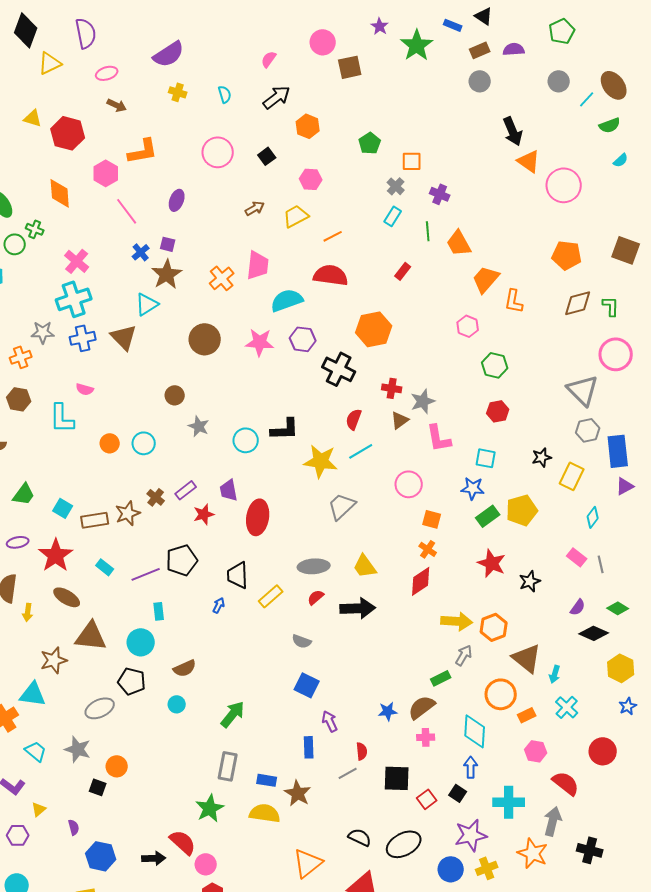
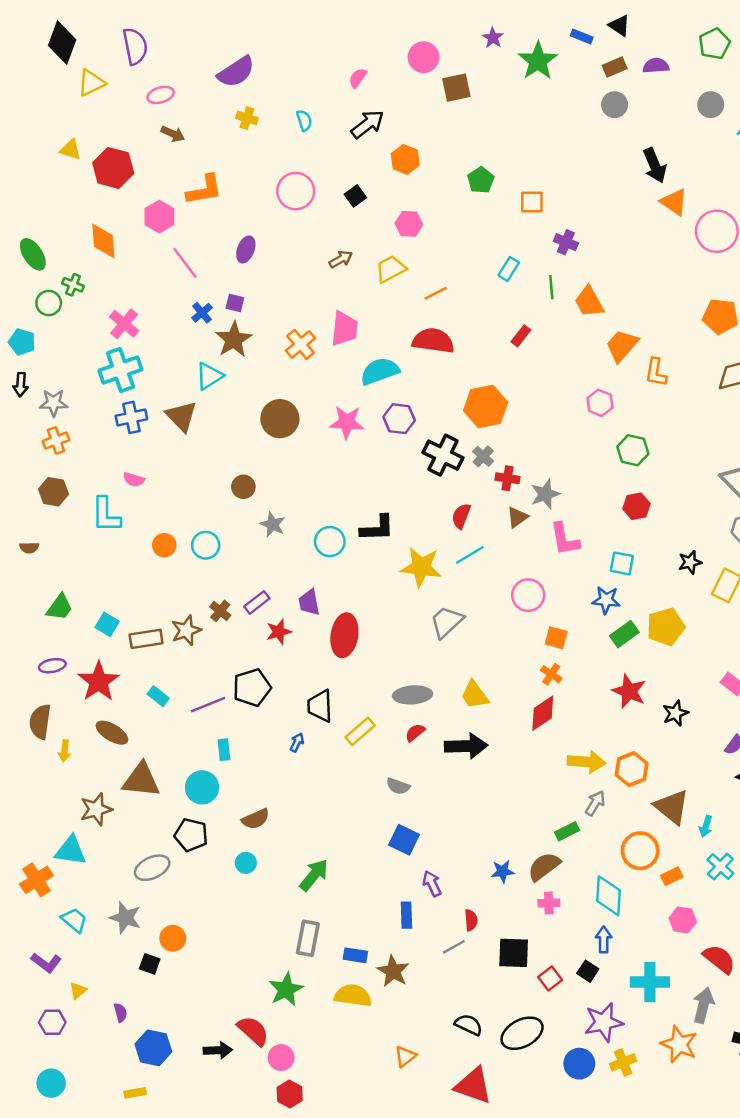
gray cross: (396, 186) -> (483, 456), moved
gray star: (43, 332) -> (54, 403), moved
orange triangle: (308, 863) -> (405, 1056), size x0.6

